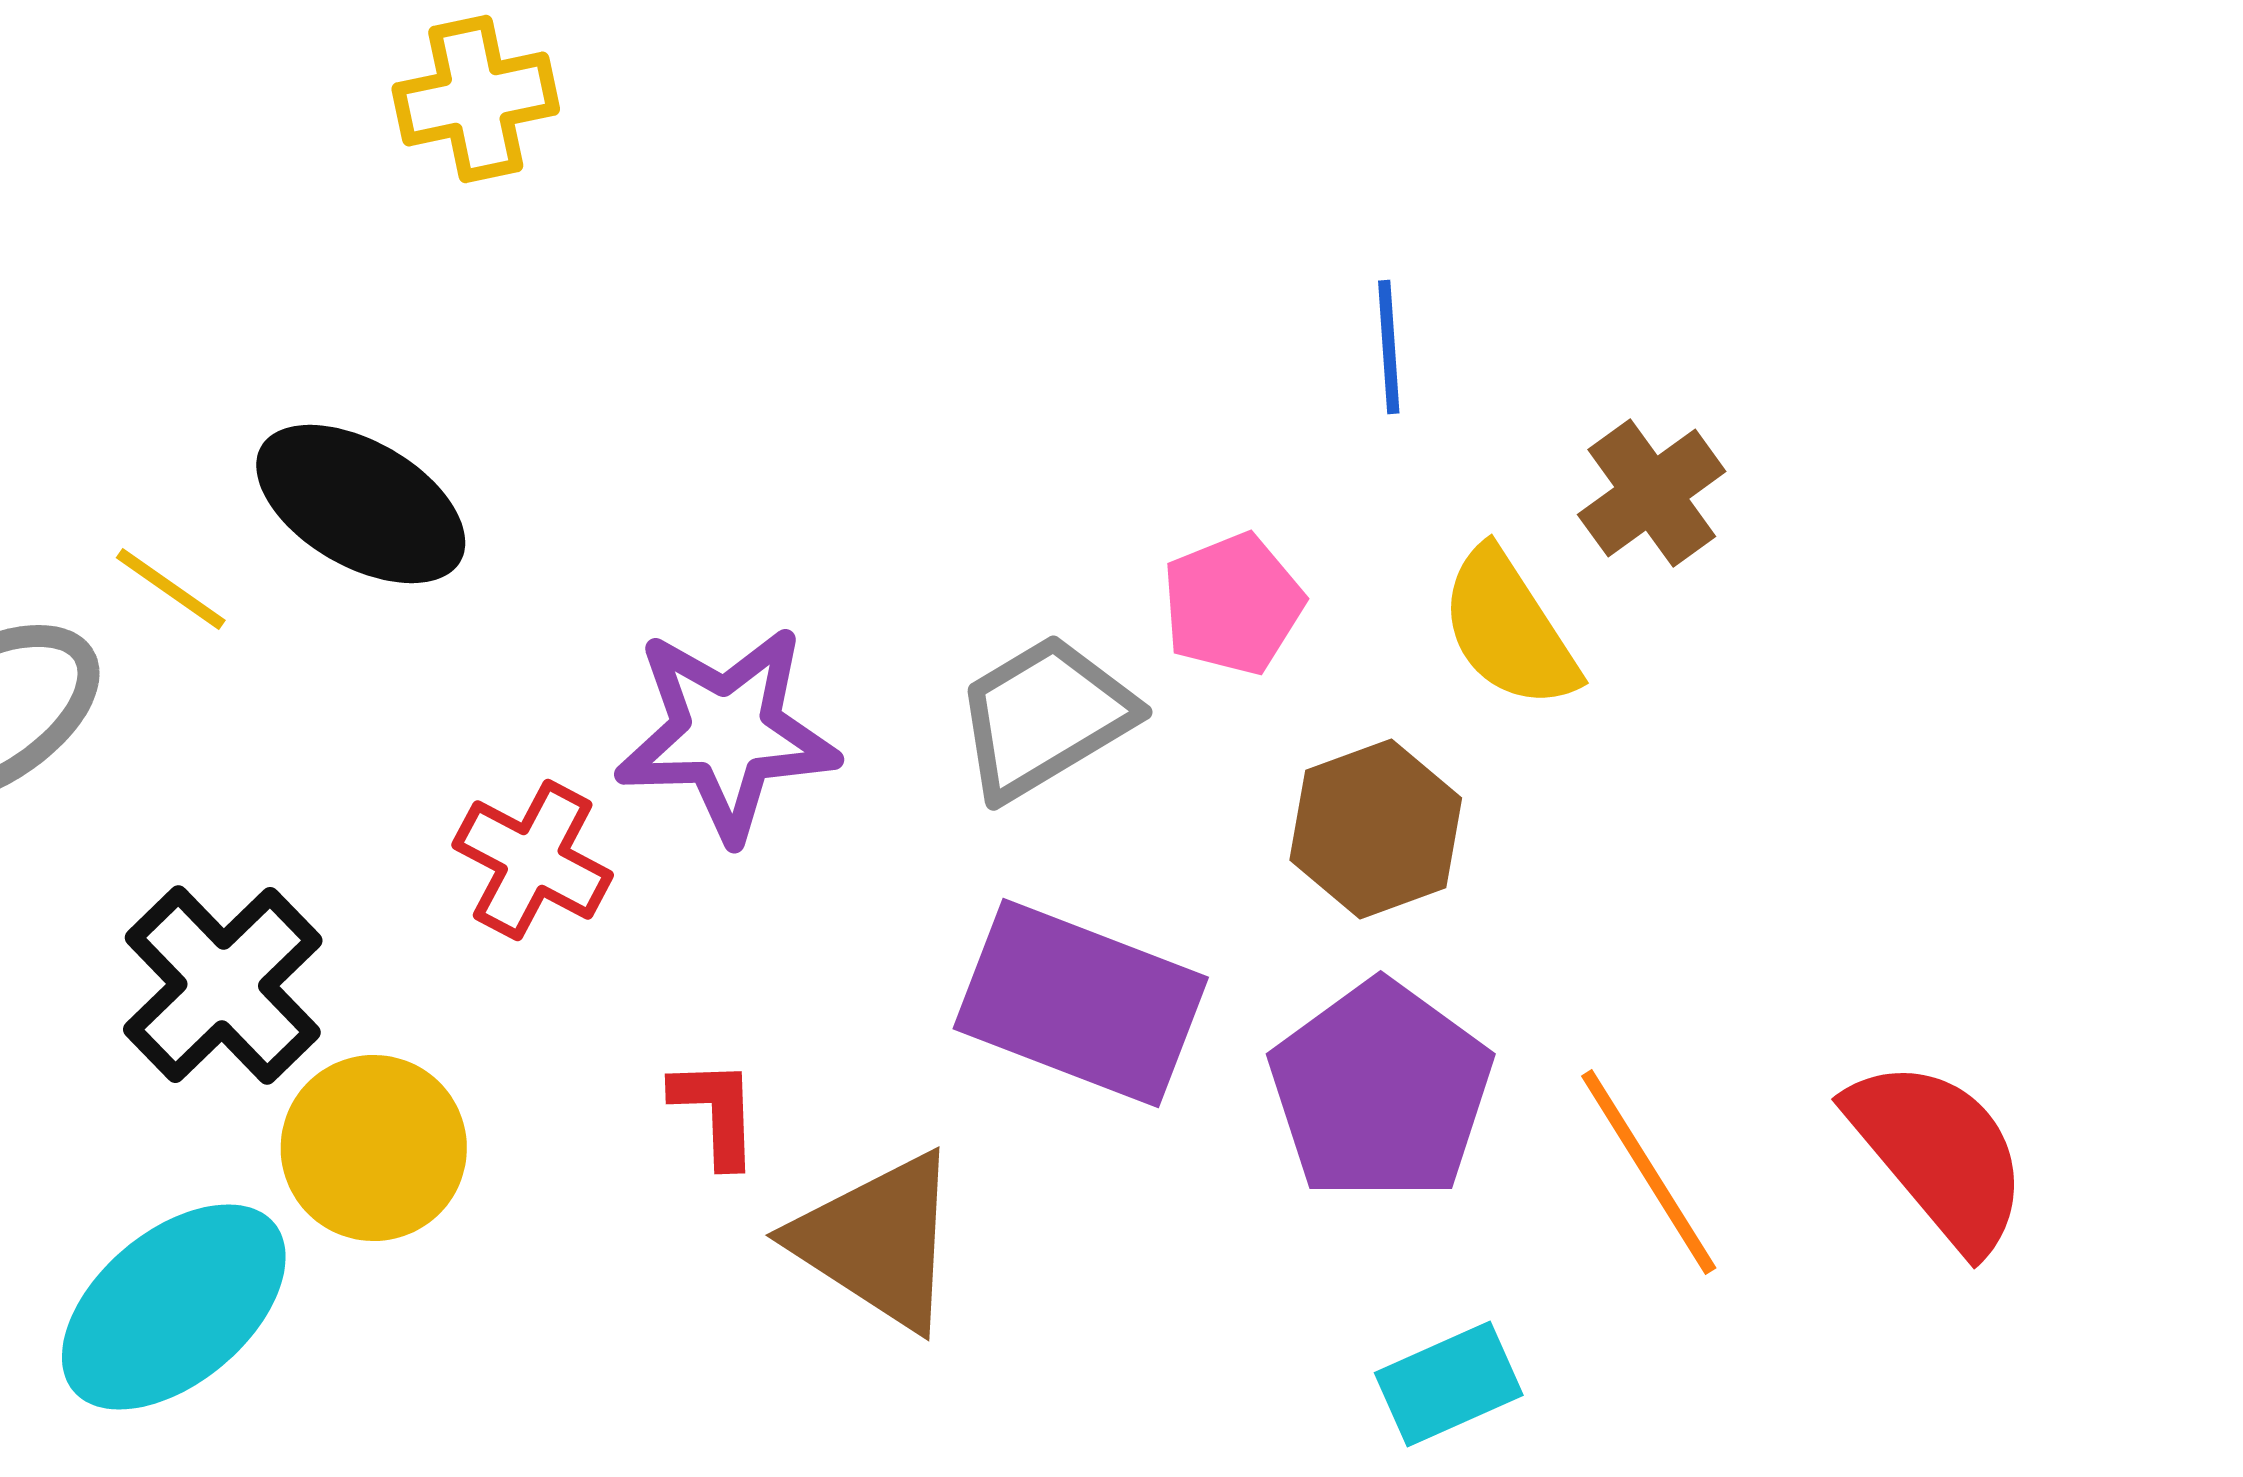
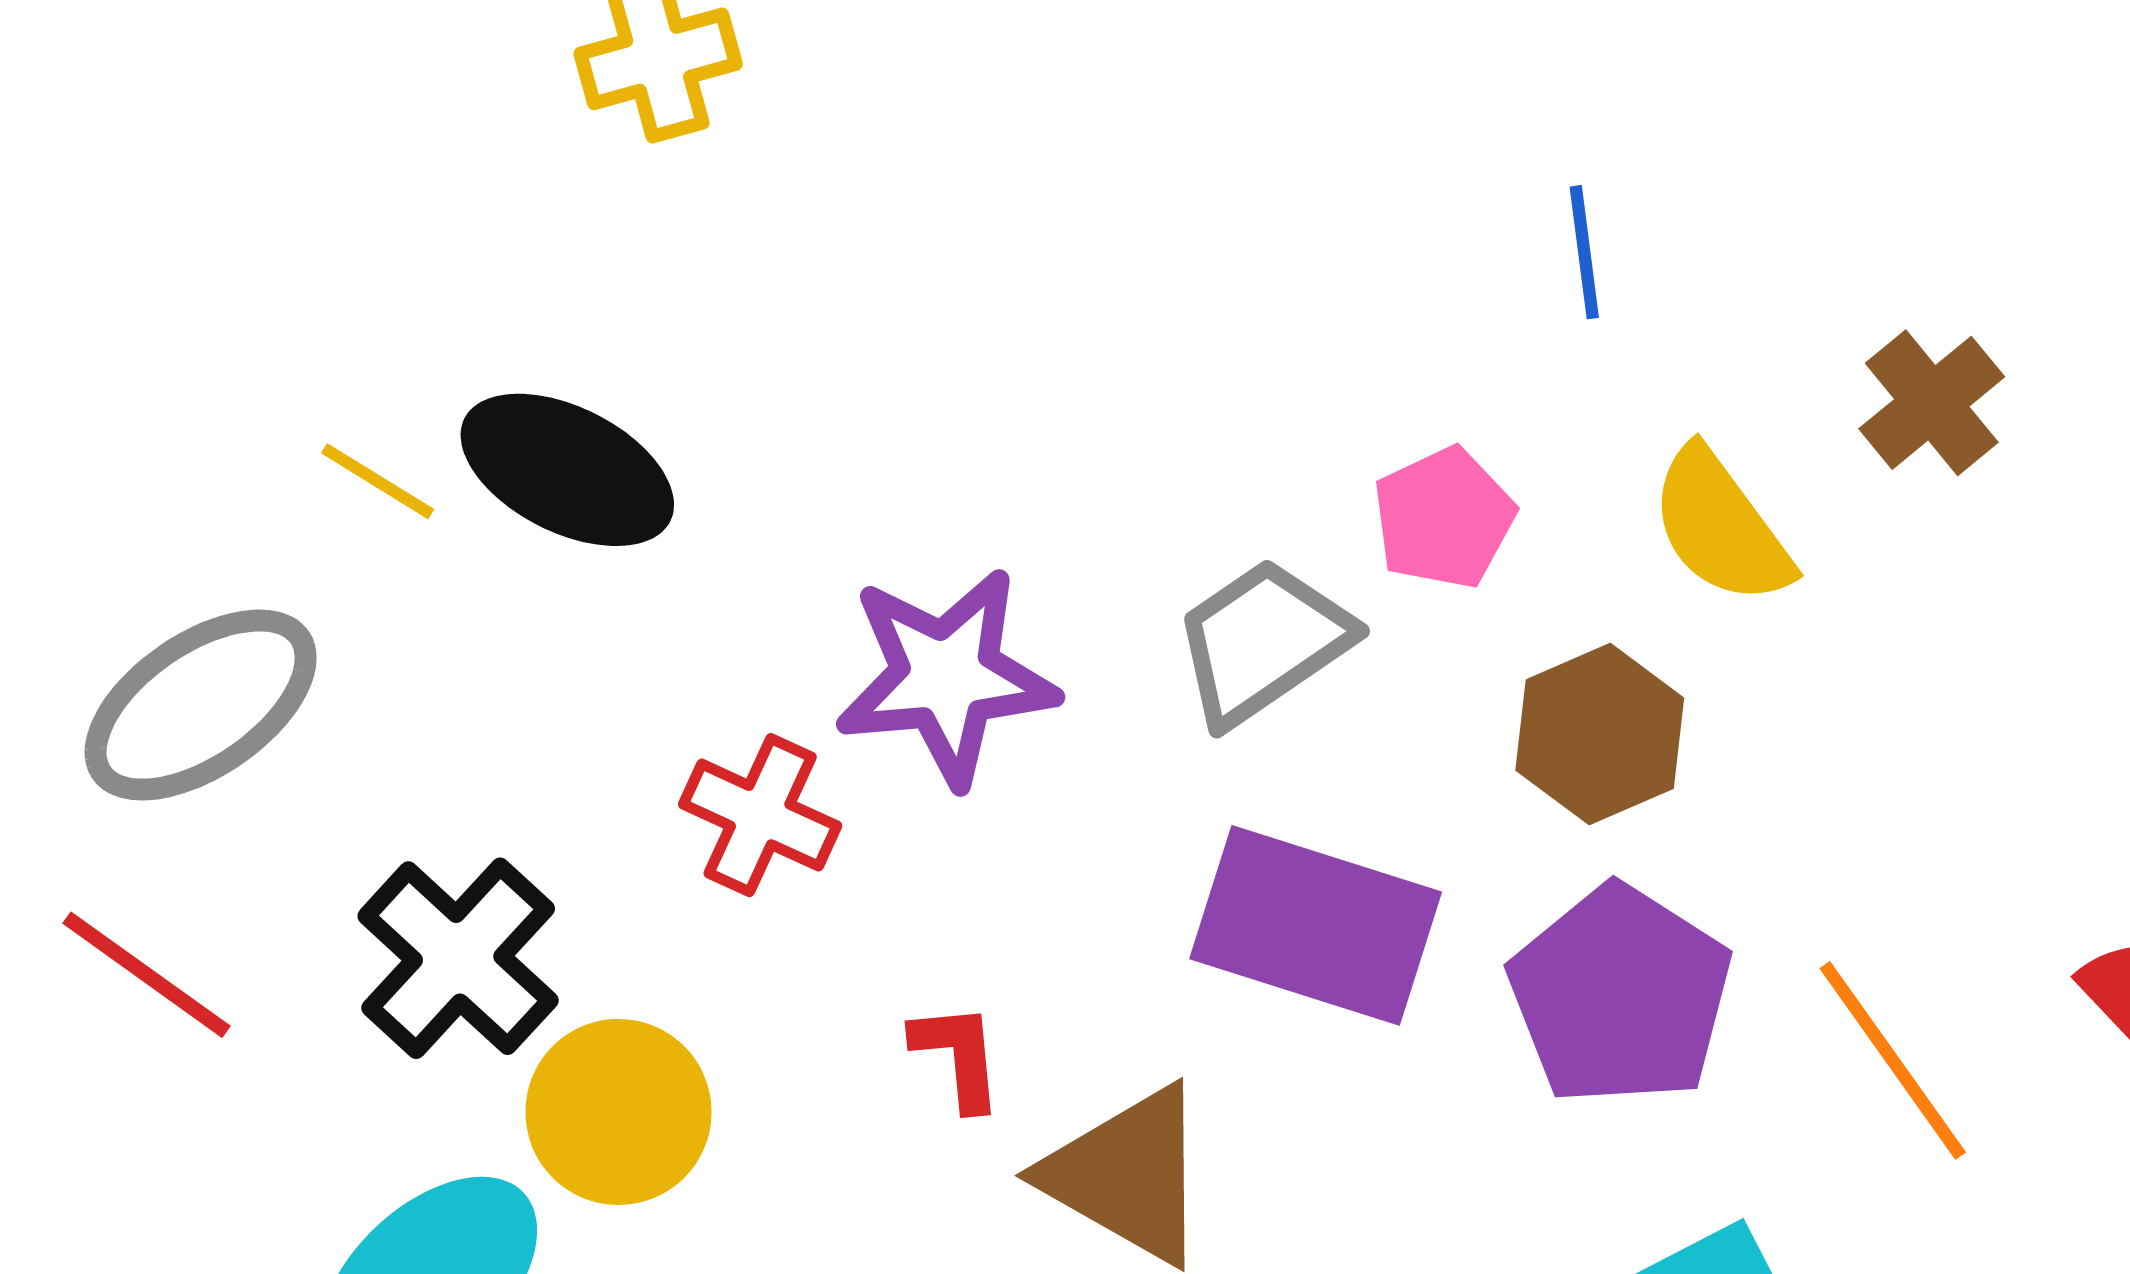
brown cross: (1652, 493) -> (1932, 403), moved
yellow line: (171, 589) -> (378, 481), moved

